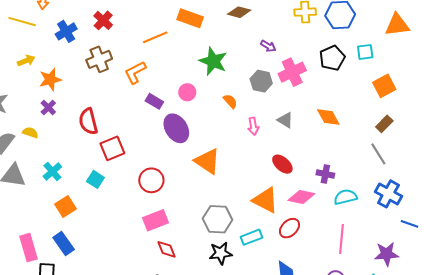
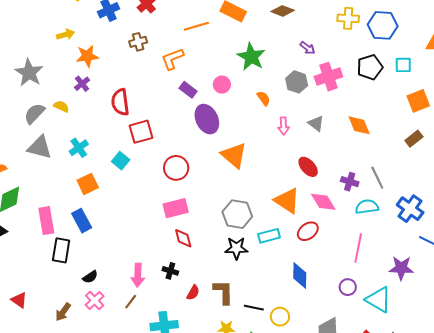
brown cross: (99, 59) -> (138, 42), size x0.7
gray line: (378, 154) -> (377, 178), moved
pink diamond: (301, 197) -> (323, 202), turned 40

